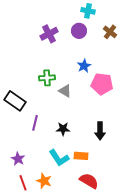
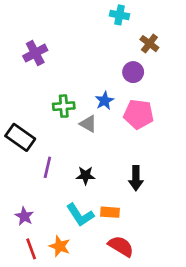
purple circle: (79, 31) -> (133, 72), moved
purple cross: (49, 34) -> (35, 53), moved
blue star: (84, 66) -> (105, 101), moved

